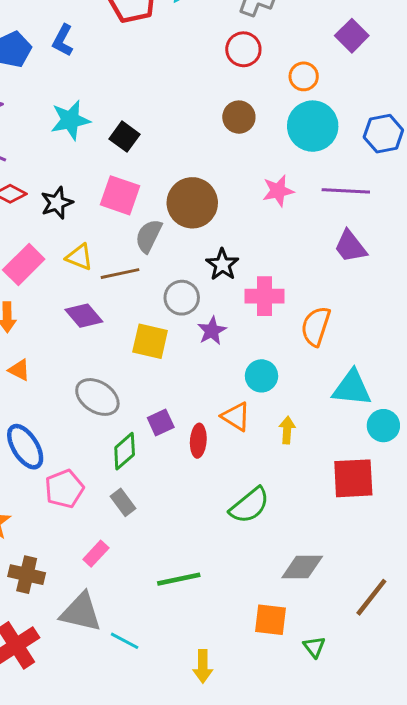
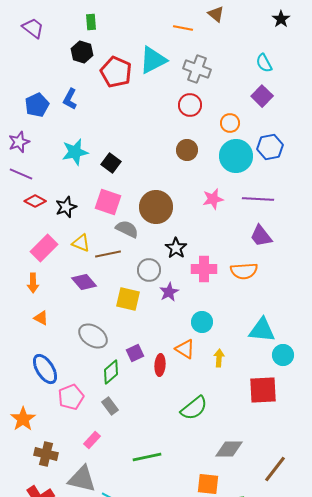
blue hexagon: (383, 134) -> (270, 147), moved
gray semicircle: (149, 236) -> (127, 229), turned 90
orange semicircle: (316, 326) -> (244, 271), moved, turned -112

